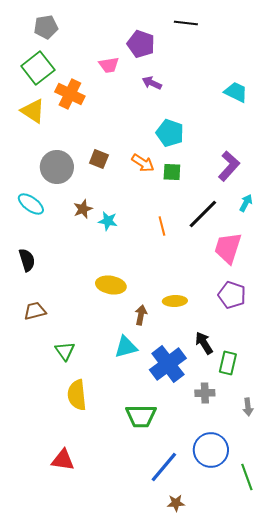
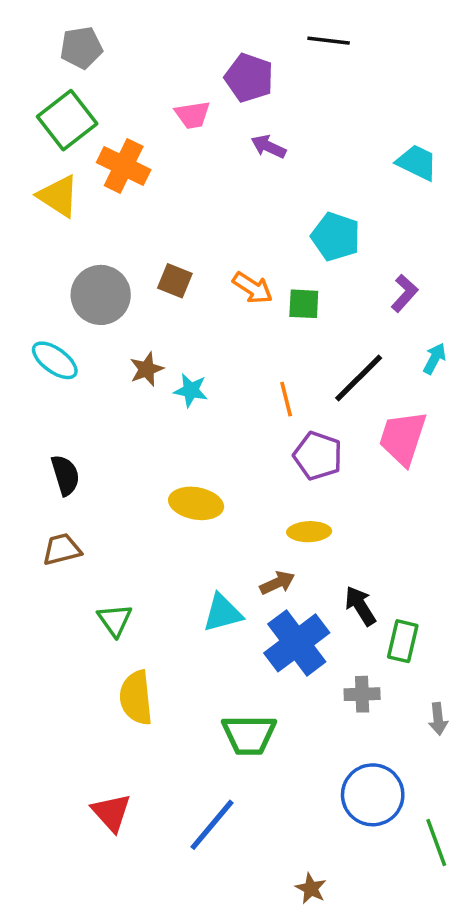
cyan pentagon: (170, 133) -> (336, 237), moved
purple L-shape: (229, 166) -> (404, 293), size x0.7
black semicircle: (27, 260) -> (65, 475), moved
purple pentagon: (232, 295) -> (318, 456), moved
brown arrow: (141, 315) -> (277, 583), moved, turned 54
red triangle: (63, 460) -> (111, 812), turned 40
blue line: (164, 467) -> (212, 825), moved
brown star: (176, 503) -> (311, 888), turned 30

